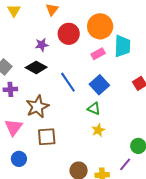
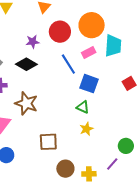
blue line: (68, 82) -> (68, 64), moved
blue square: (99, 85) -> (89, 84), turned -30
brown star: (37, 107) -> (26, 103), turned -30
brown square: (47, 137) -> (48, 142), moved

